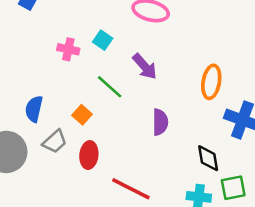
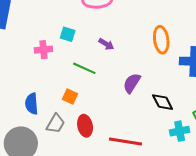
purple arrow: (145, 66) -> (106, 44), size x0.7
purple semicircle: (160, 122) -> (132, 83), turned -130
black diamond: (208, 158) -> (163, 102), moved

